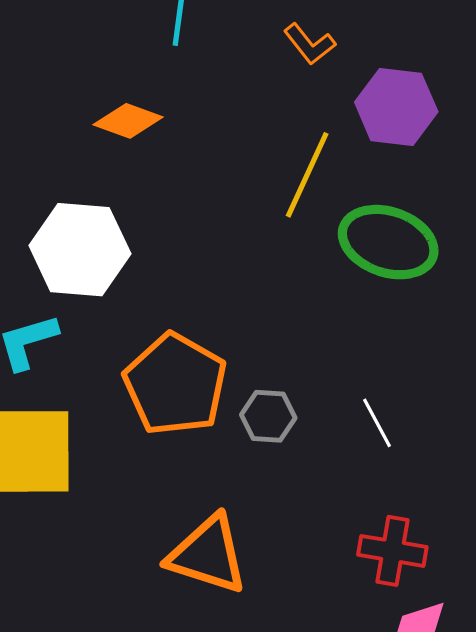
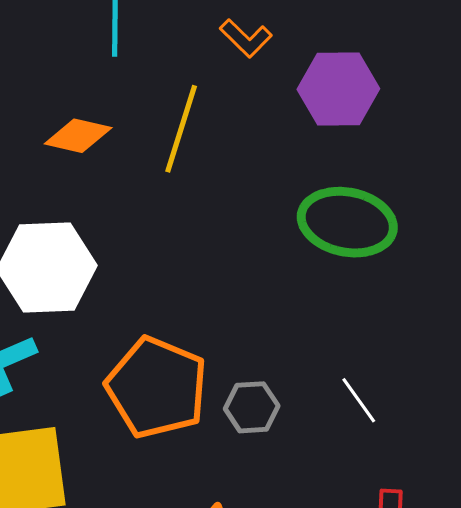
yellow line: (307, 175) -> (181, 129), moved

